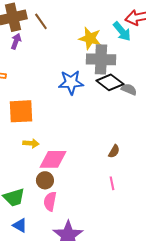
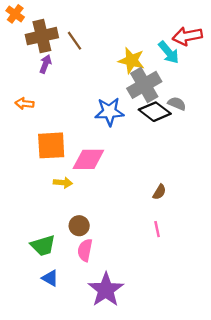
gray cross: (101, 59) -> (144, 85), turned -32
gray semicircle: (129, 89) -> (177, 104), moved
pink diamond: (53, 159) -> (88, 159), moved

